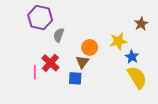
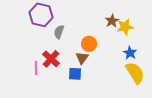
brown star: (141, 24) -> (112, 21), moved
yellow star: (118, 41) -> (125, 27), moved

